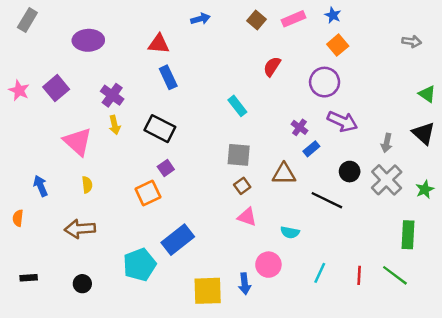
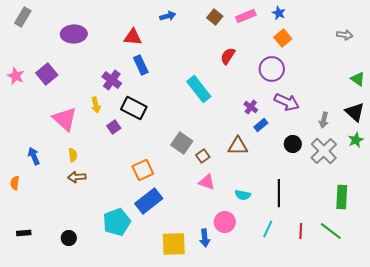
purple cross: (112, 95) -> (112, 80), moved
cyan rectangle: (237, 106) -> (199, 89), size x1.5
gray square: (239, 155) -> (182, 143), moved, turned 30
purple square: (166, 168) -> (114, 127), moved
green star: (425, 189) -> (356, 140), moved
orange square: (148, 193) -> (143, 170), moved
black line: (327, 200) -> (279, 193), moved, turned 64
brown arrow: (80, 229) -> (77, 177), moved, size x0.7

